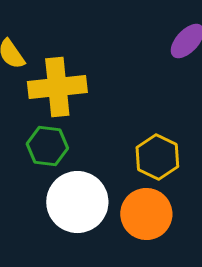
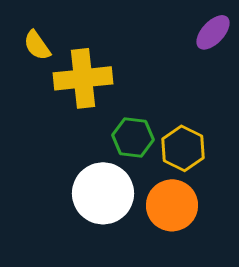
green hexagon: (47, 146) -> (133, 137), moved

